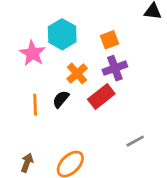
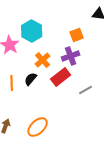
orange square: (109, 40) -> (77, 35), moved
gray line: (135, 141) -> (86, 90), moved

